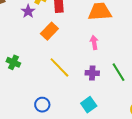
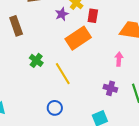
orange rectangle: (49, 31) -> (78, 38), size x1.4
yellow line: (59, 67) -> (63, 74), moved

